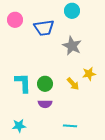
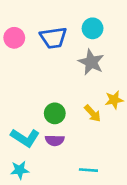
cyan circle: (72, 11) -> (93, 28), moved
pink circle: (15, 20) -> (14, 38), moved
cyan L-shape: (23, 83) -> (25, 138), moved, turned 125

